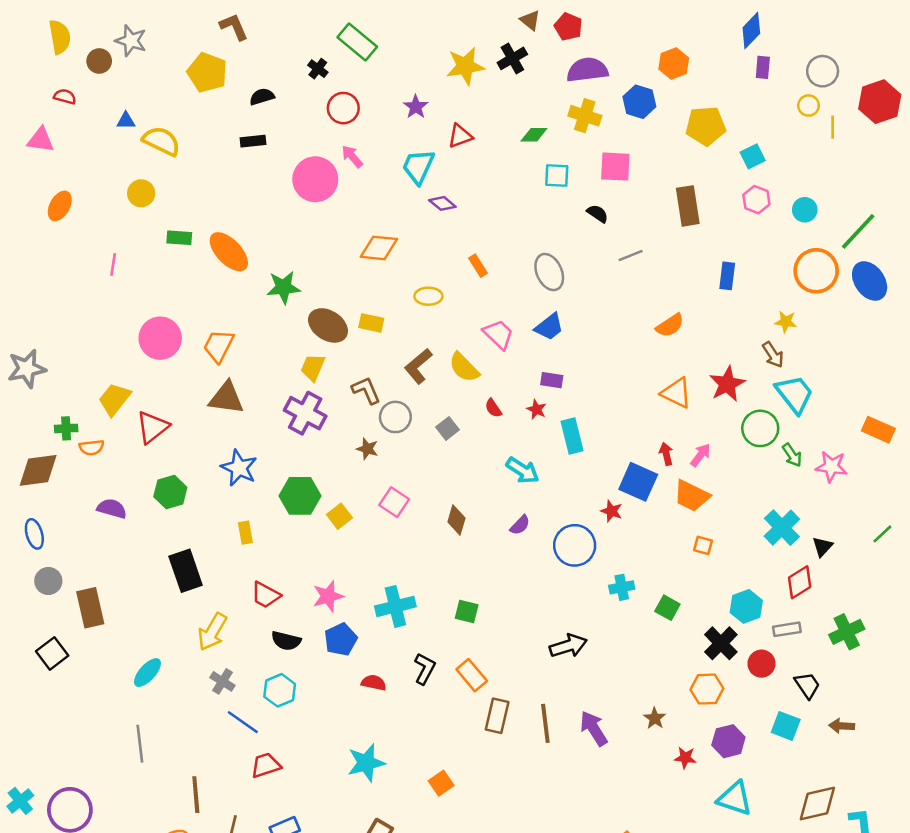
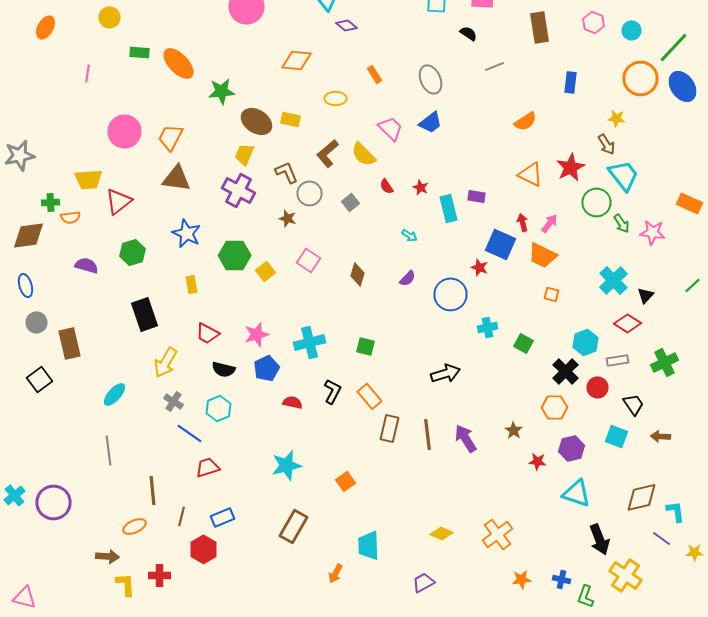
purple rectangle: (552, 380) -> (476, 196), moved
yellow trapezoid: (114, 399) -> (88, 179), turned -132
cyan arrow: (523, 470) -> (410, 235), size x0.6
red diamond: (800, 582) -> (628, 323), turned 64

